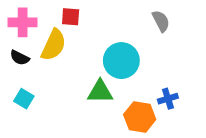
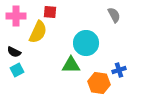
black semicircle: (20, 58) -> (14, 52), moved
cyan square: (24, 99) -> (17, 70), turned 32

